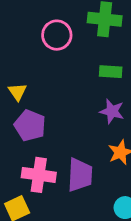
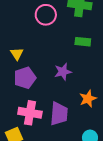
purple star: (112, 111) -> (63, 72), moved, turned -30
purple pentagon: (30, 125) -> (25, 78), turned 30

